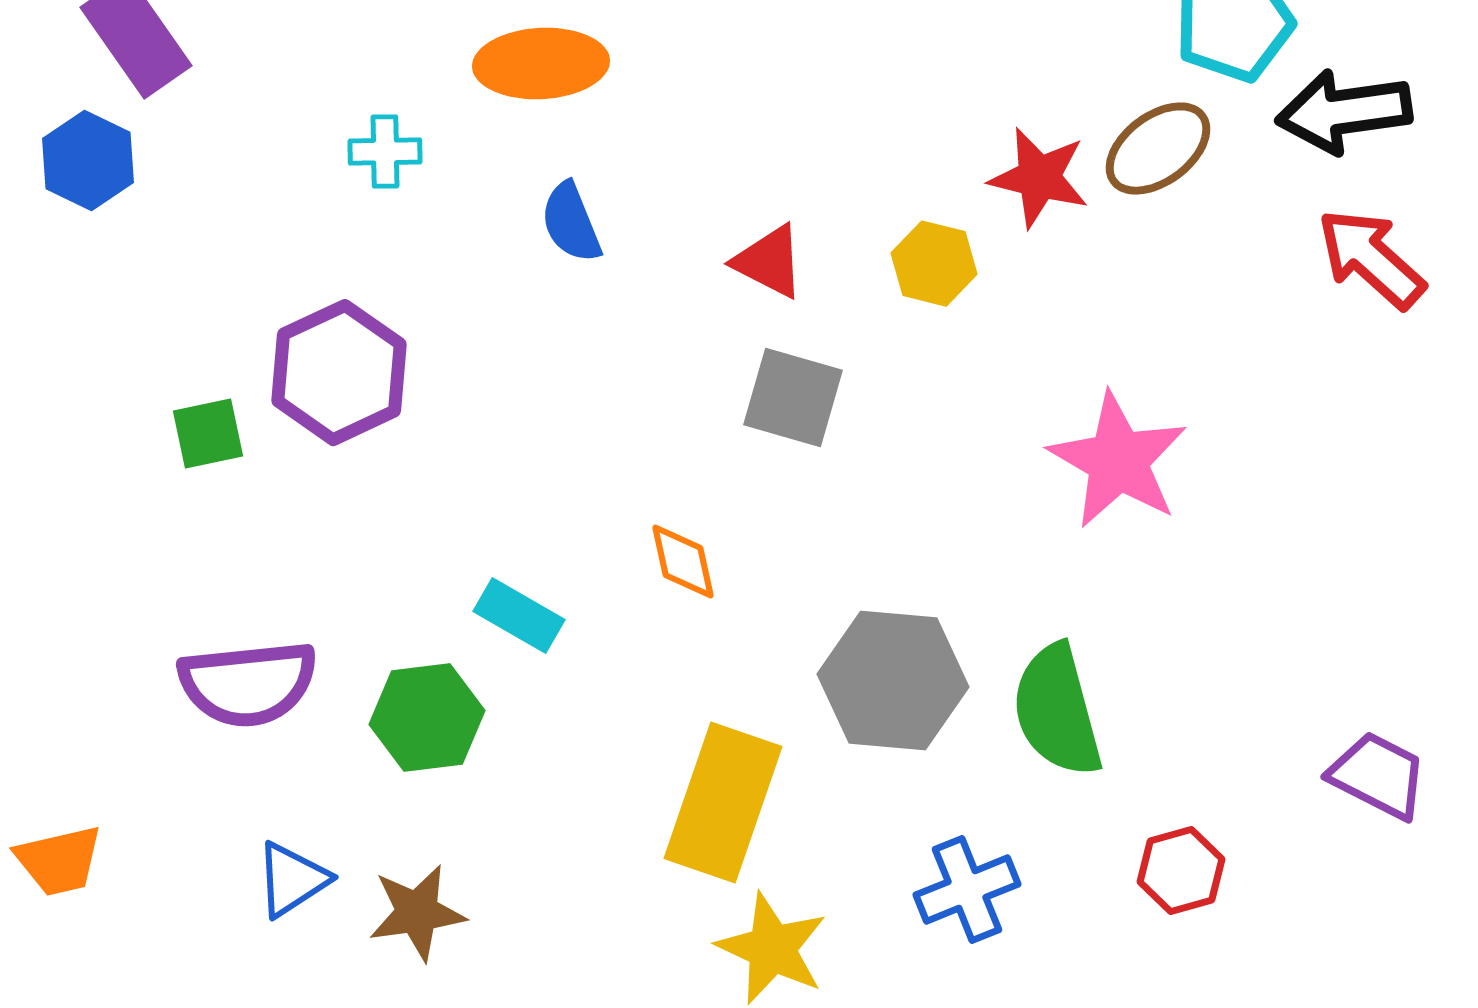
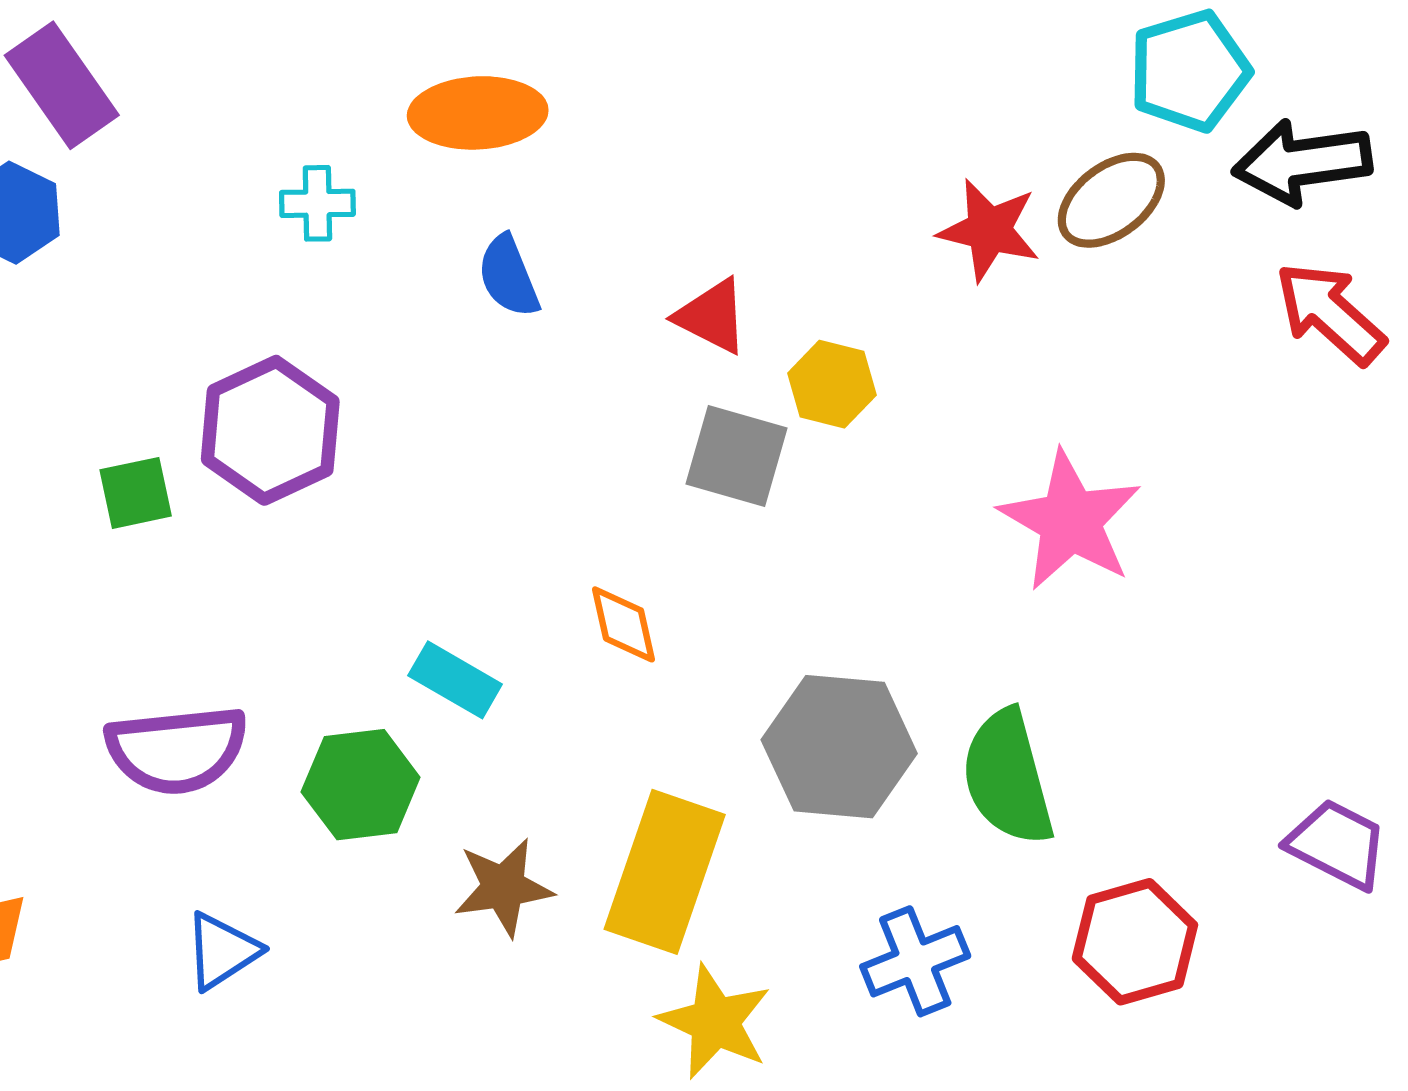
yellow hexagon: (934, 264) -> (832, 384), moved
red hexagon: (1181, 871) -> (1135, 942), size x1.4
brown star: (417, 913) -> (503, 887), moved

